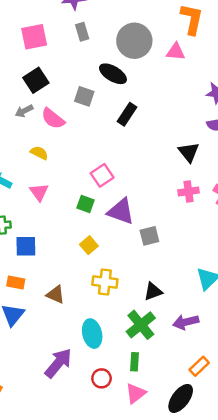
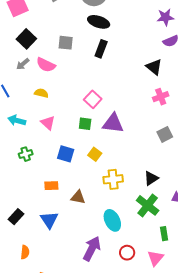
black ellipse: (113, 74) -> (99, 22), moved
gray square: (149, 236) -> (165, 134), moved
blue square: (26, 246) -> (66, 154), moved, turned 30
orange rectangle: (16, 282) -> (51, 186), moved
green rectangle: (134, 362) -> (164, 234), moved

